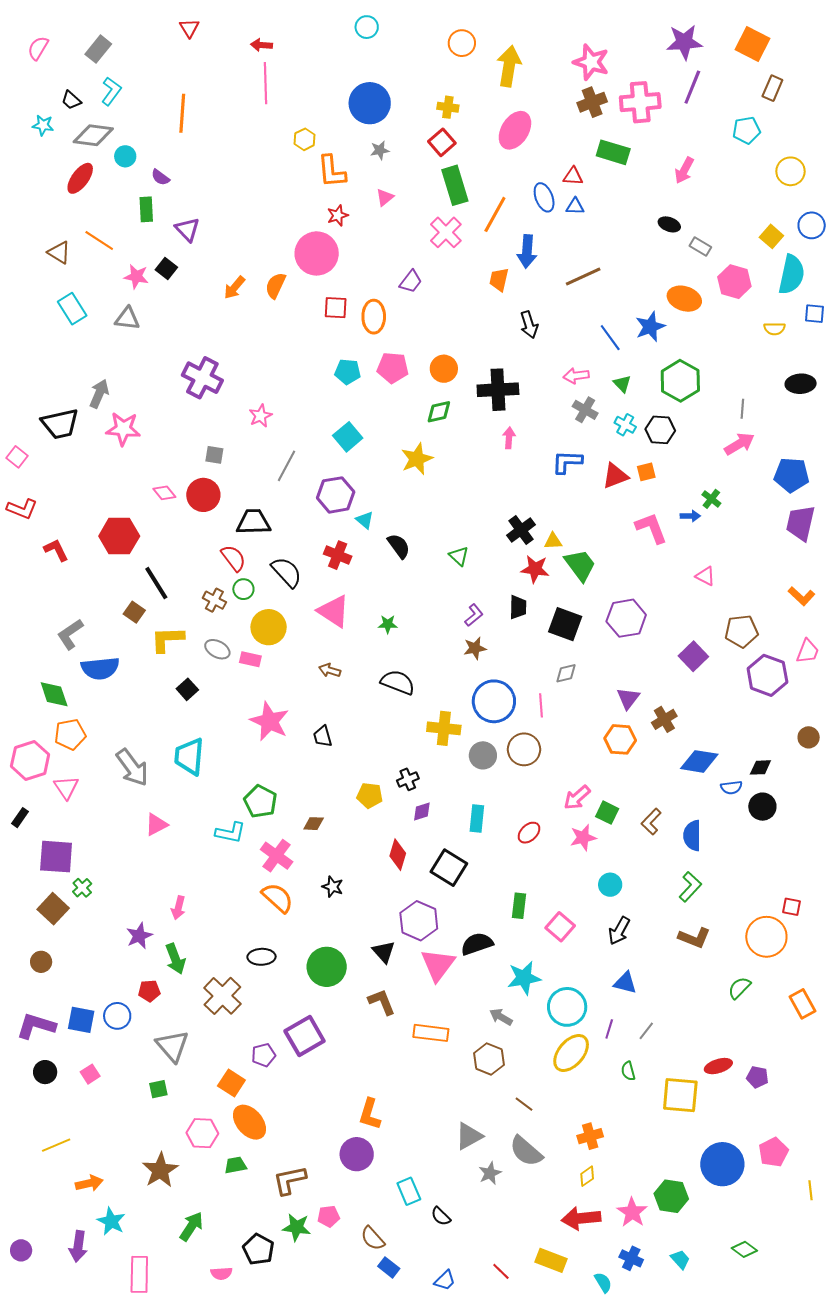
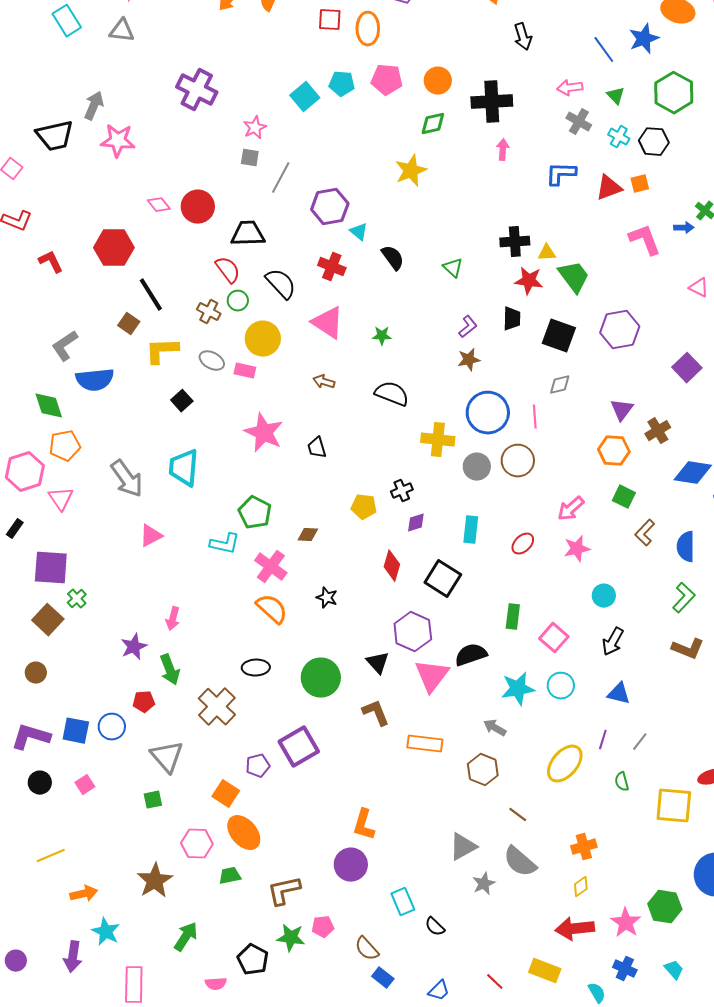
cyan square: (348, 437) -> (305, 97), moved
gray square: (214, 455) -> (250, 158), moved
black cross: (521, 530) -> (515, 242), turned 32
green square: (607, 813) -> (624, 497), moved
cyan circle: (567, 1007) -> (561, 686), moved, size x0.7

